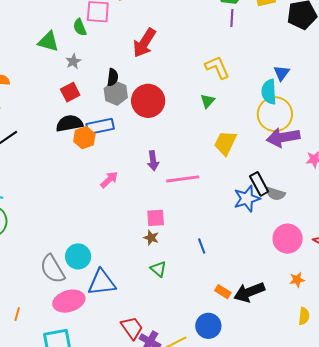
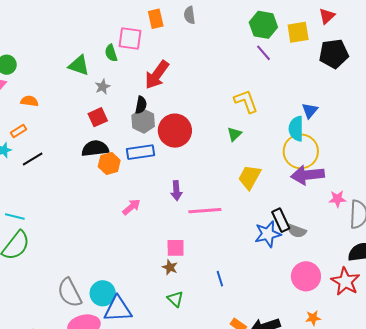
purple line: (232, 18) -> (263, 53), turned -48
red arrow: (144, 43) -> (157, 75), moved
blue rectangle: (100, 126) -> (140, 152), moved
cyan circle: (78, 256) -> (103, 293), moved

